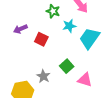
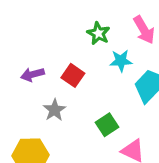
purple arrow: (20, 29) -> (32, 74), moved
gray star: (43, 76) -> (54, 110), moved

